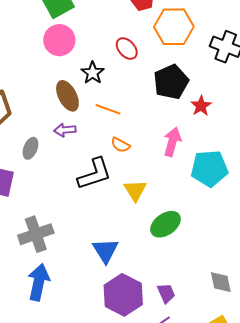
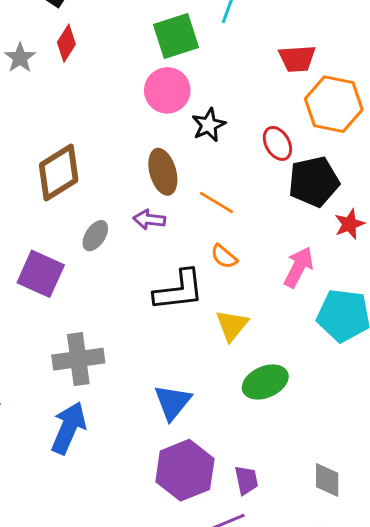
red ellipse: (127, 49) -> (277, 143), moved
black star: (93, 73) -> (209, 125), moved

